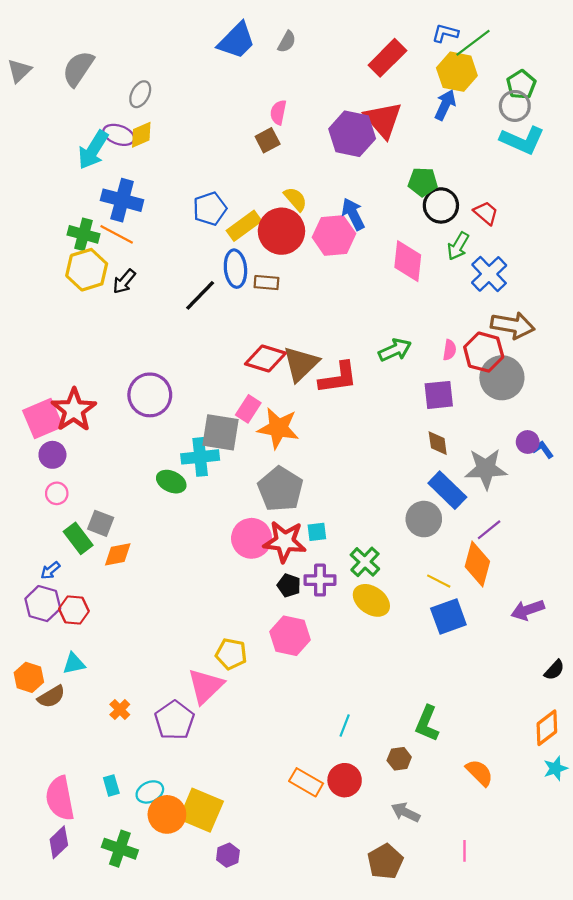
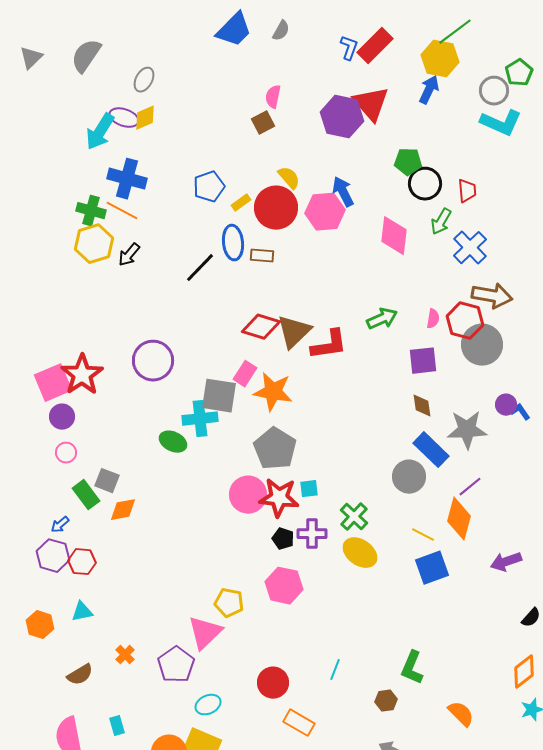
blue L-shape: (445, 33) -> (349, 48), moved, turned 95
green pentagon: (521, 85) -> (519, 73), moved
red trapezoid: (486, 213) -> (467, 191), turned 45
yellow rectangle: (244, 226) -> (241, 203), size x0.6
brown semicircle: (51, 697) -> (80, 675), moved
red circle: (345, 780) -> (273, 683), moved
cyan ellipse: (150, 792) -> (208, 705), moved

